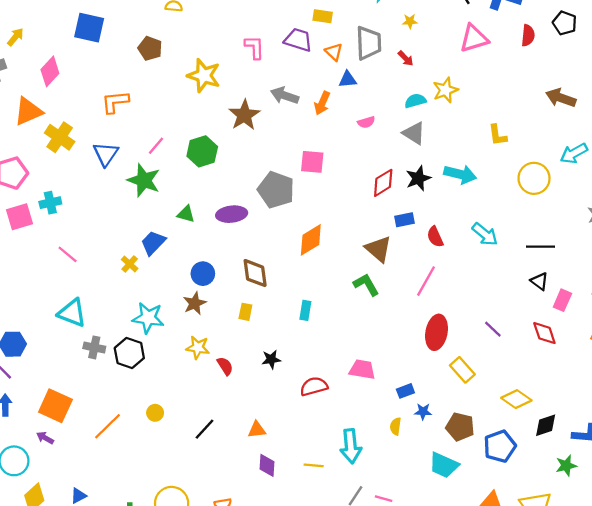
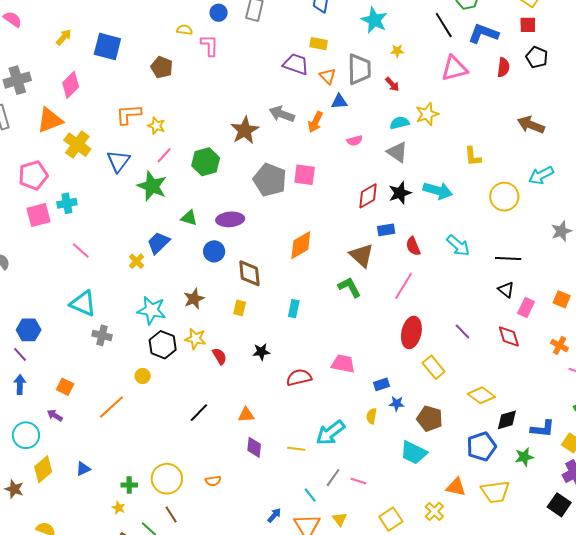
yellow arrow: (15, 37) -> (64, 37), moved
pink L-shape: (254, 47) -> (209, 45), moved
yellow star: (204, 76) -> (156, 126), moved, size x0.6
gray pentagon: (276, 190) -> (270, 180), moved
blue circle: (203, 274) -> (214, 251), moved
black hexagon: (129, 353) -> (163, 345), moved
orange square: (55, 406) -> (65, 387), size x0.6
yellow circle: (155, 413) -> (143, 376), moved
cyan arrow: (351, 446) -> (330, 433), turned 56
blue pentagon: (500, 446) -> (481, 446), moved

